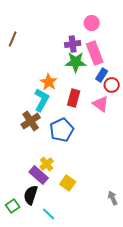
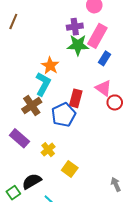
pink rectangle: (95, 53) -> (97, 36), turned 50
red circle: (112, 85) -> (115, 102), moved
red rectangle: (74, 98) -> (76, 98), moved
purple rectangle: (39, 175) -> (19, 138), moved
black semicircle: (31, 195) -> (32, 181), turned 42

